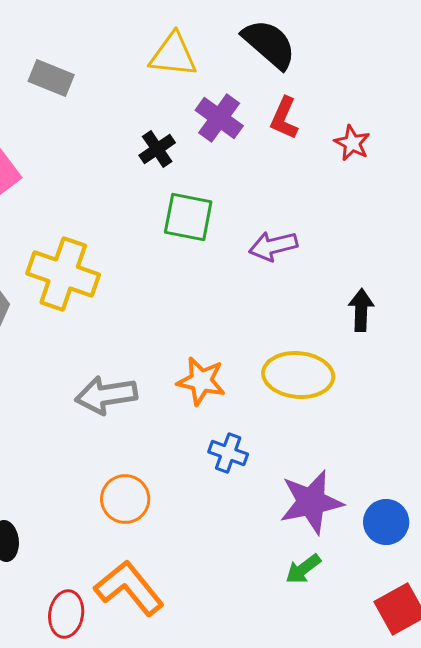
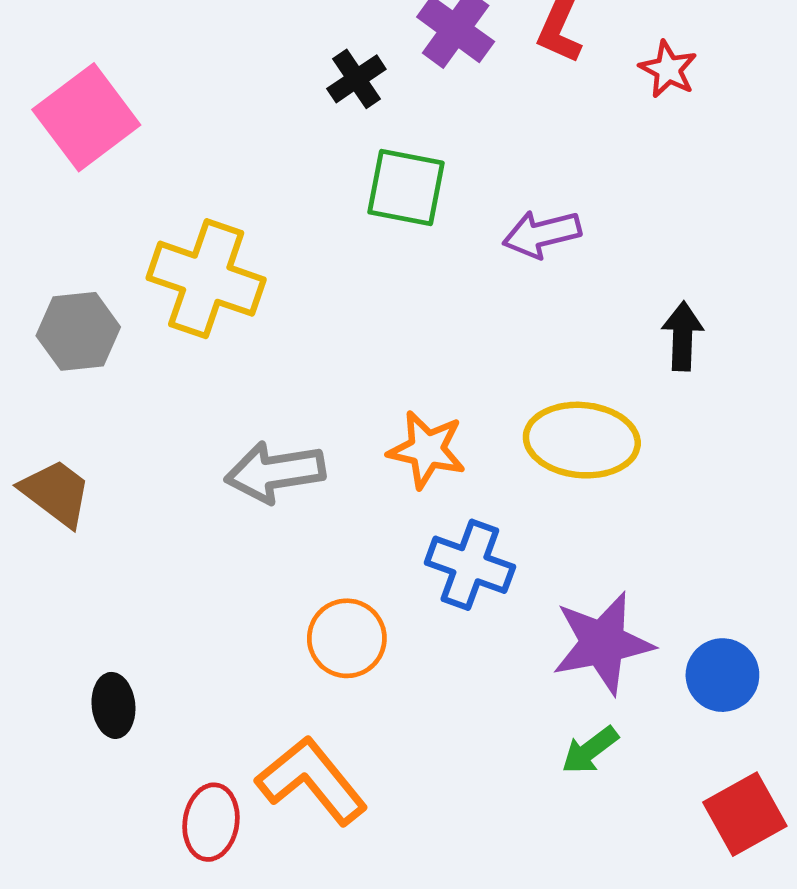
blue cross: (228, 453) -> (470, 565), size x1.4
orange circle: (125, 499) -> (347, 638), moved

